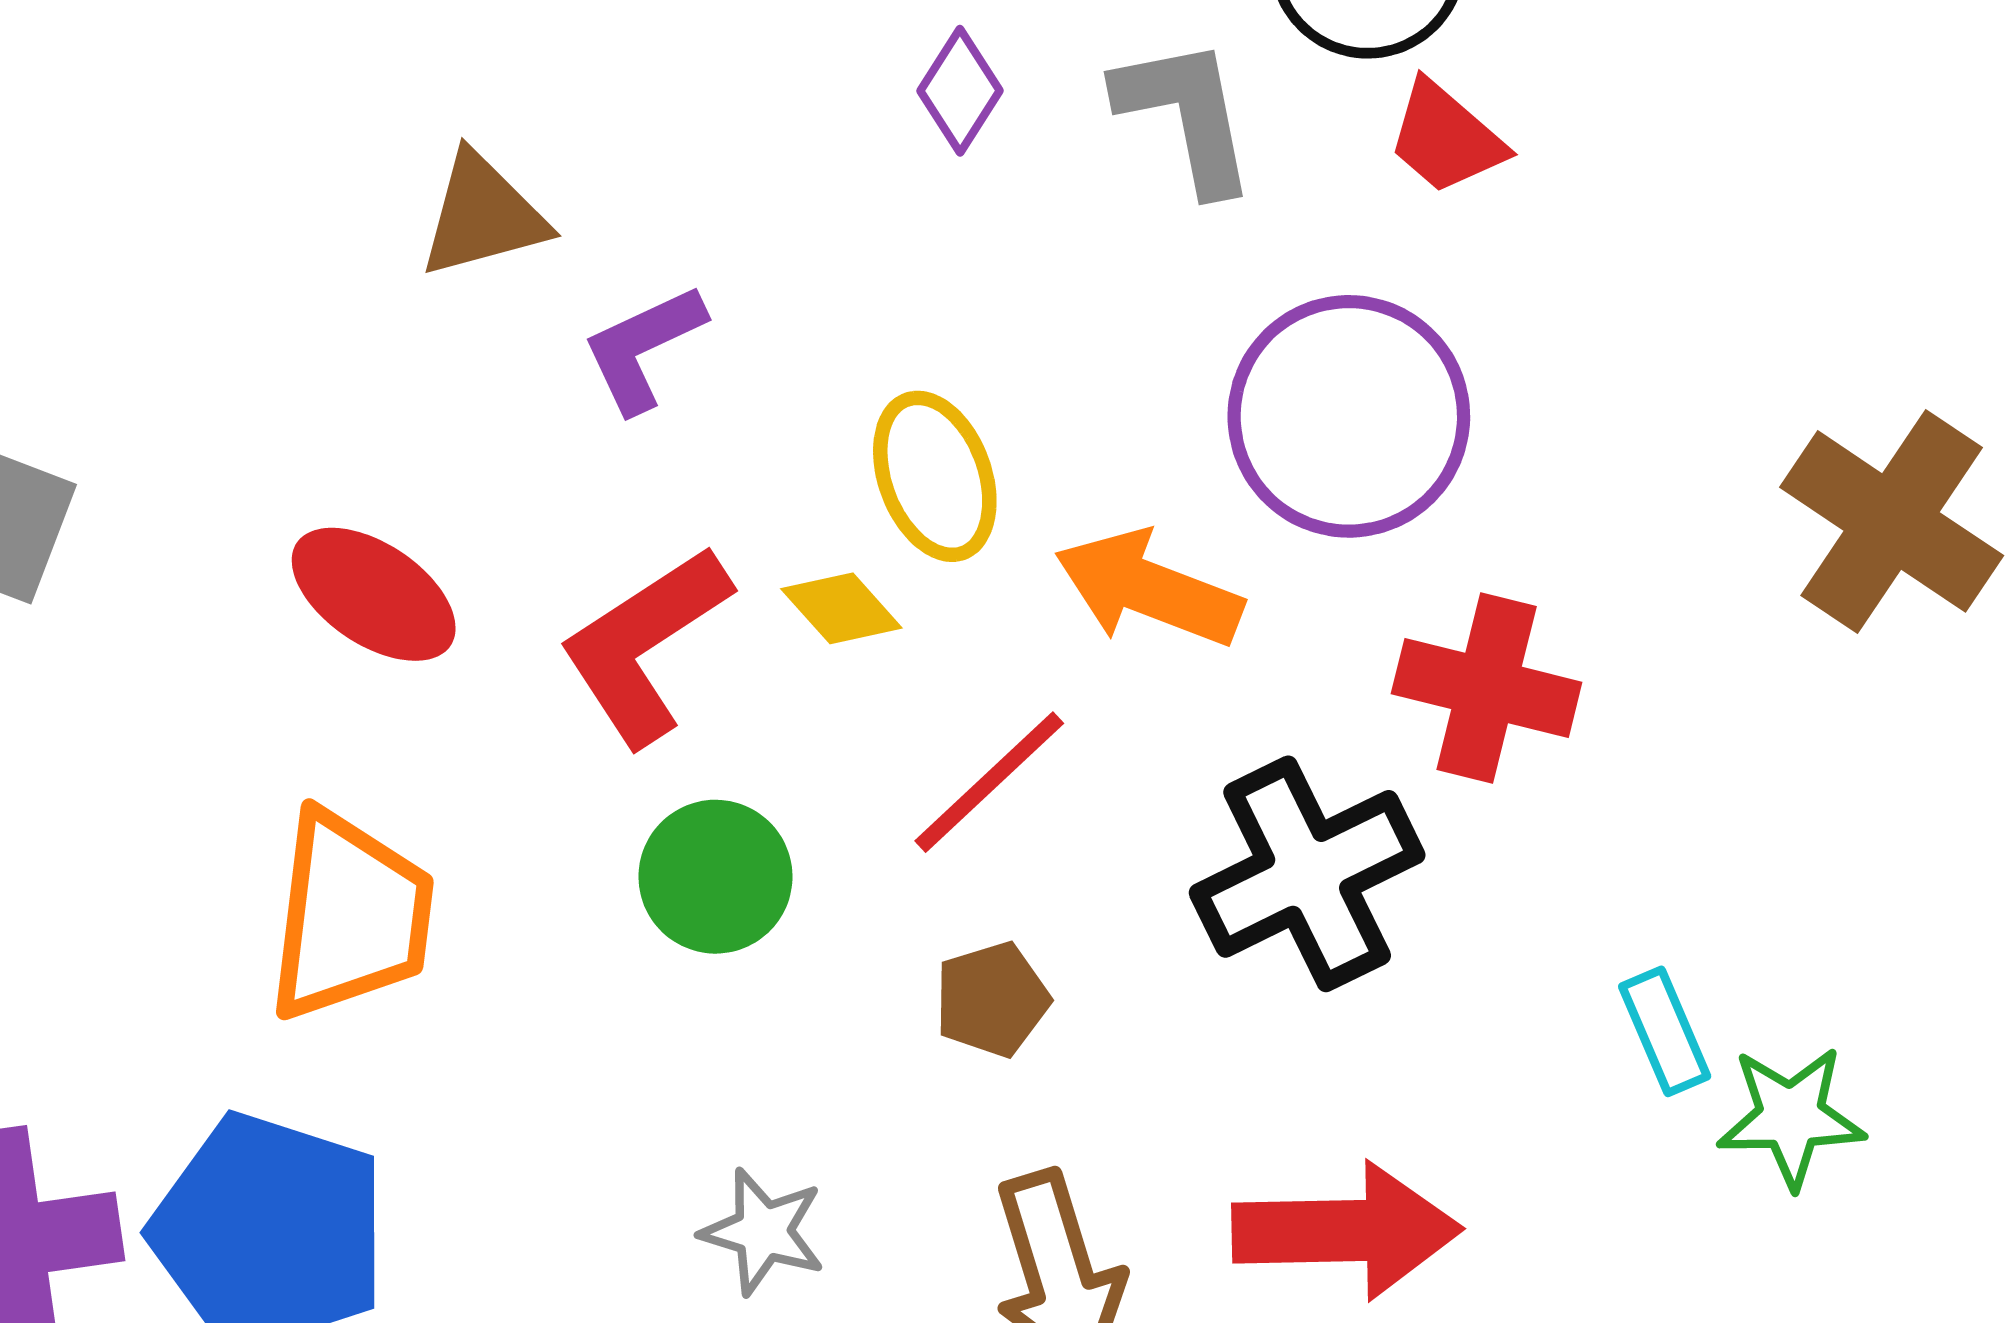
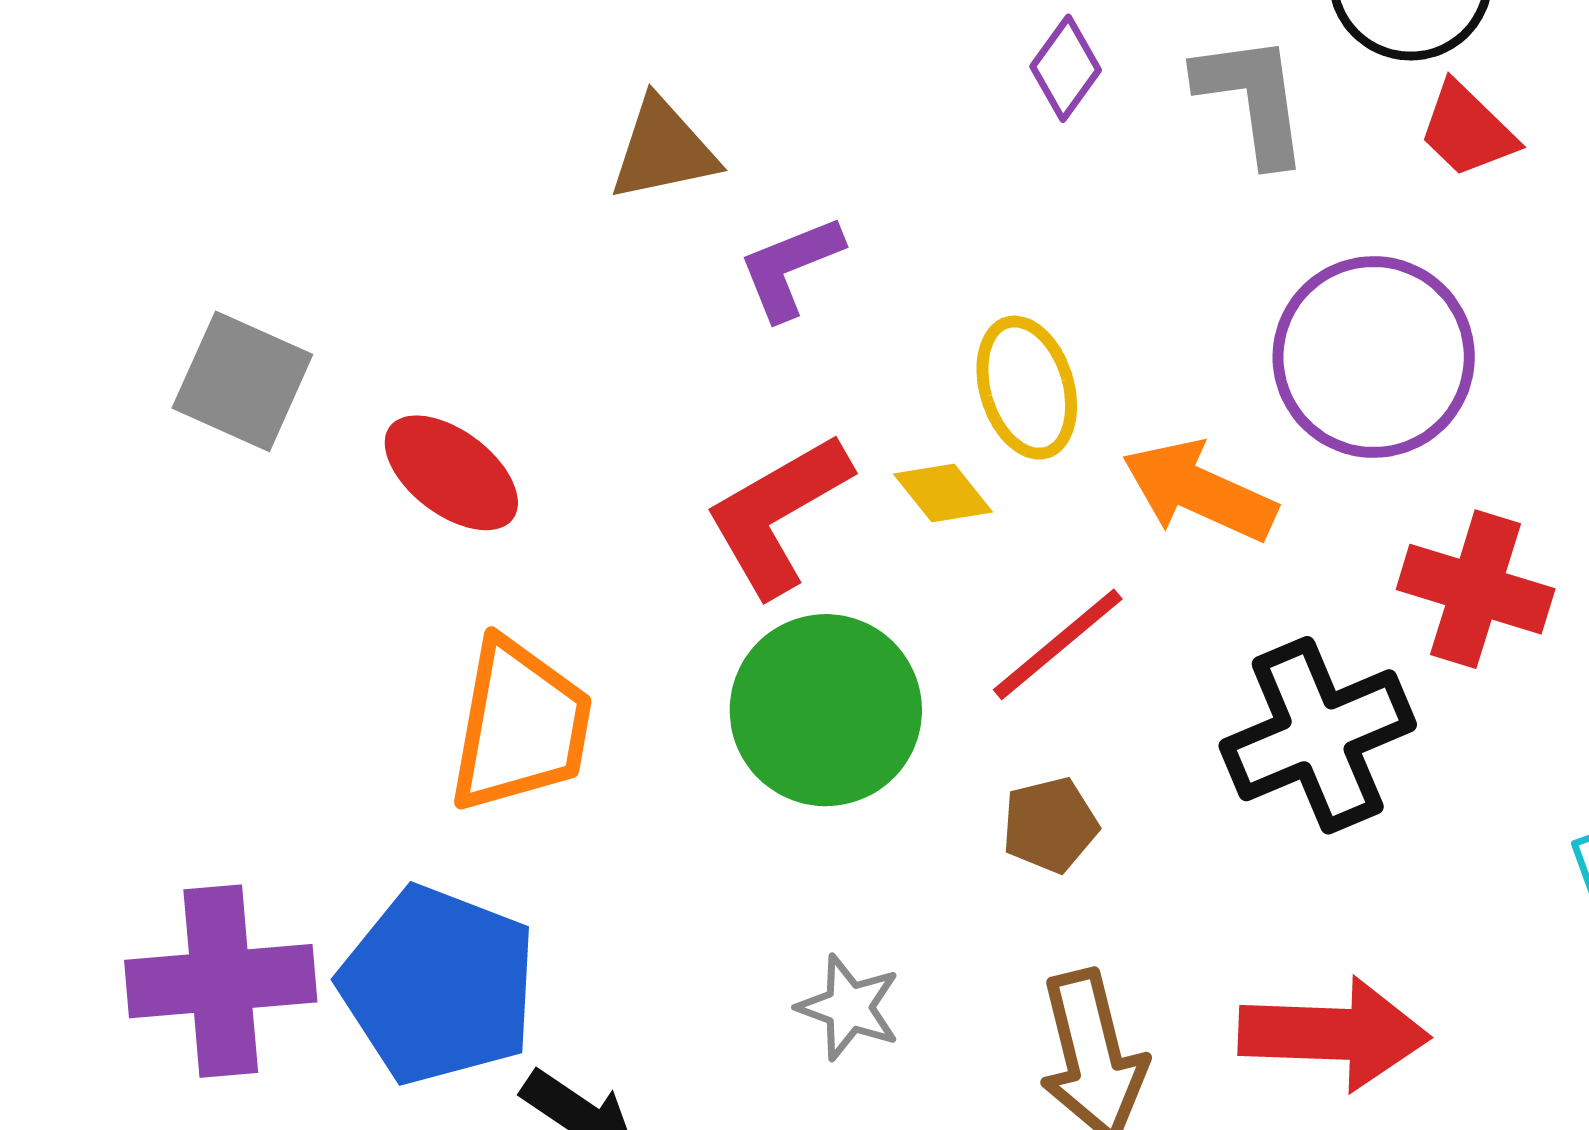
red ellipse: (374, 594) -> (451, 473), moved
green circle: (715, 877) -> (826, 710), size x1.5

